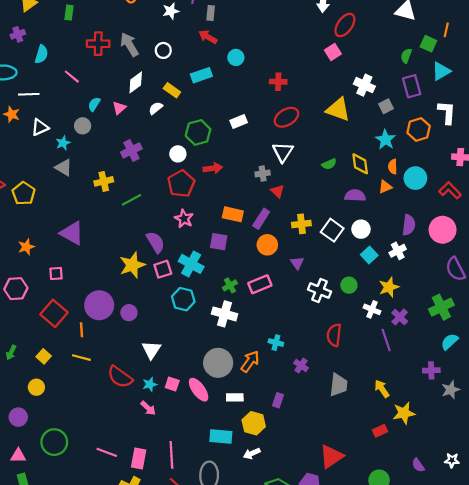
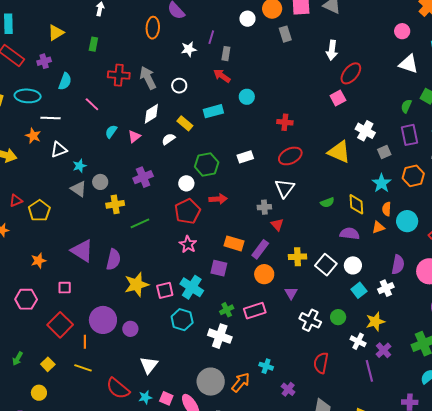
gray circle: (83, 126) -> (100, 182), moved
purple semicircle: (155, 242) -> (113, 259), moved, turned 40

